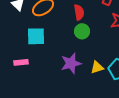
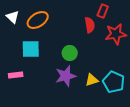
red semicircle: (79, 12) -> (90, 25), moved
green circle: (82, 31) -> (70, 53), moved

